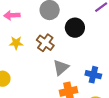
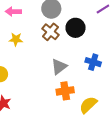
brown cross: (45, 43) -> (51, 32), moved
blue cross: (93, 75) -> (93, 62), moved

